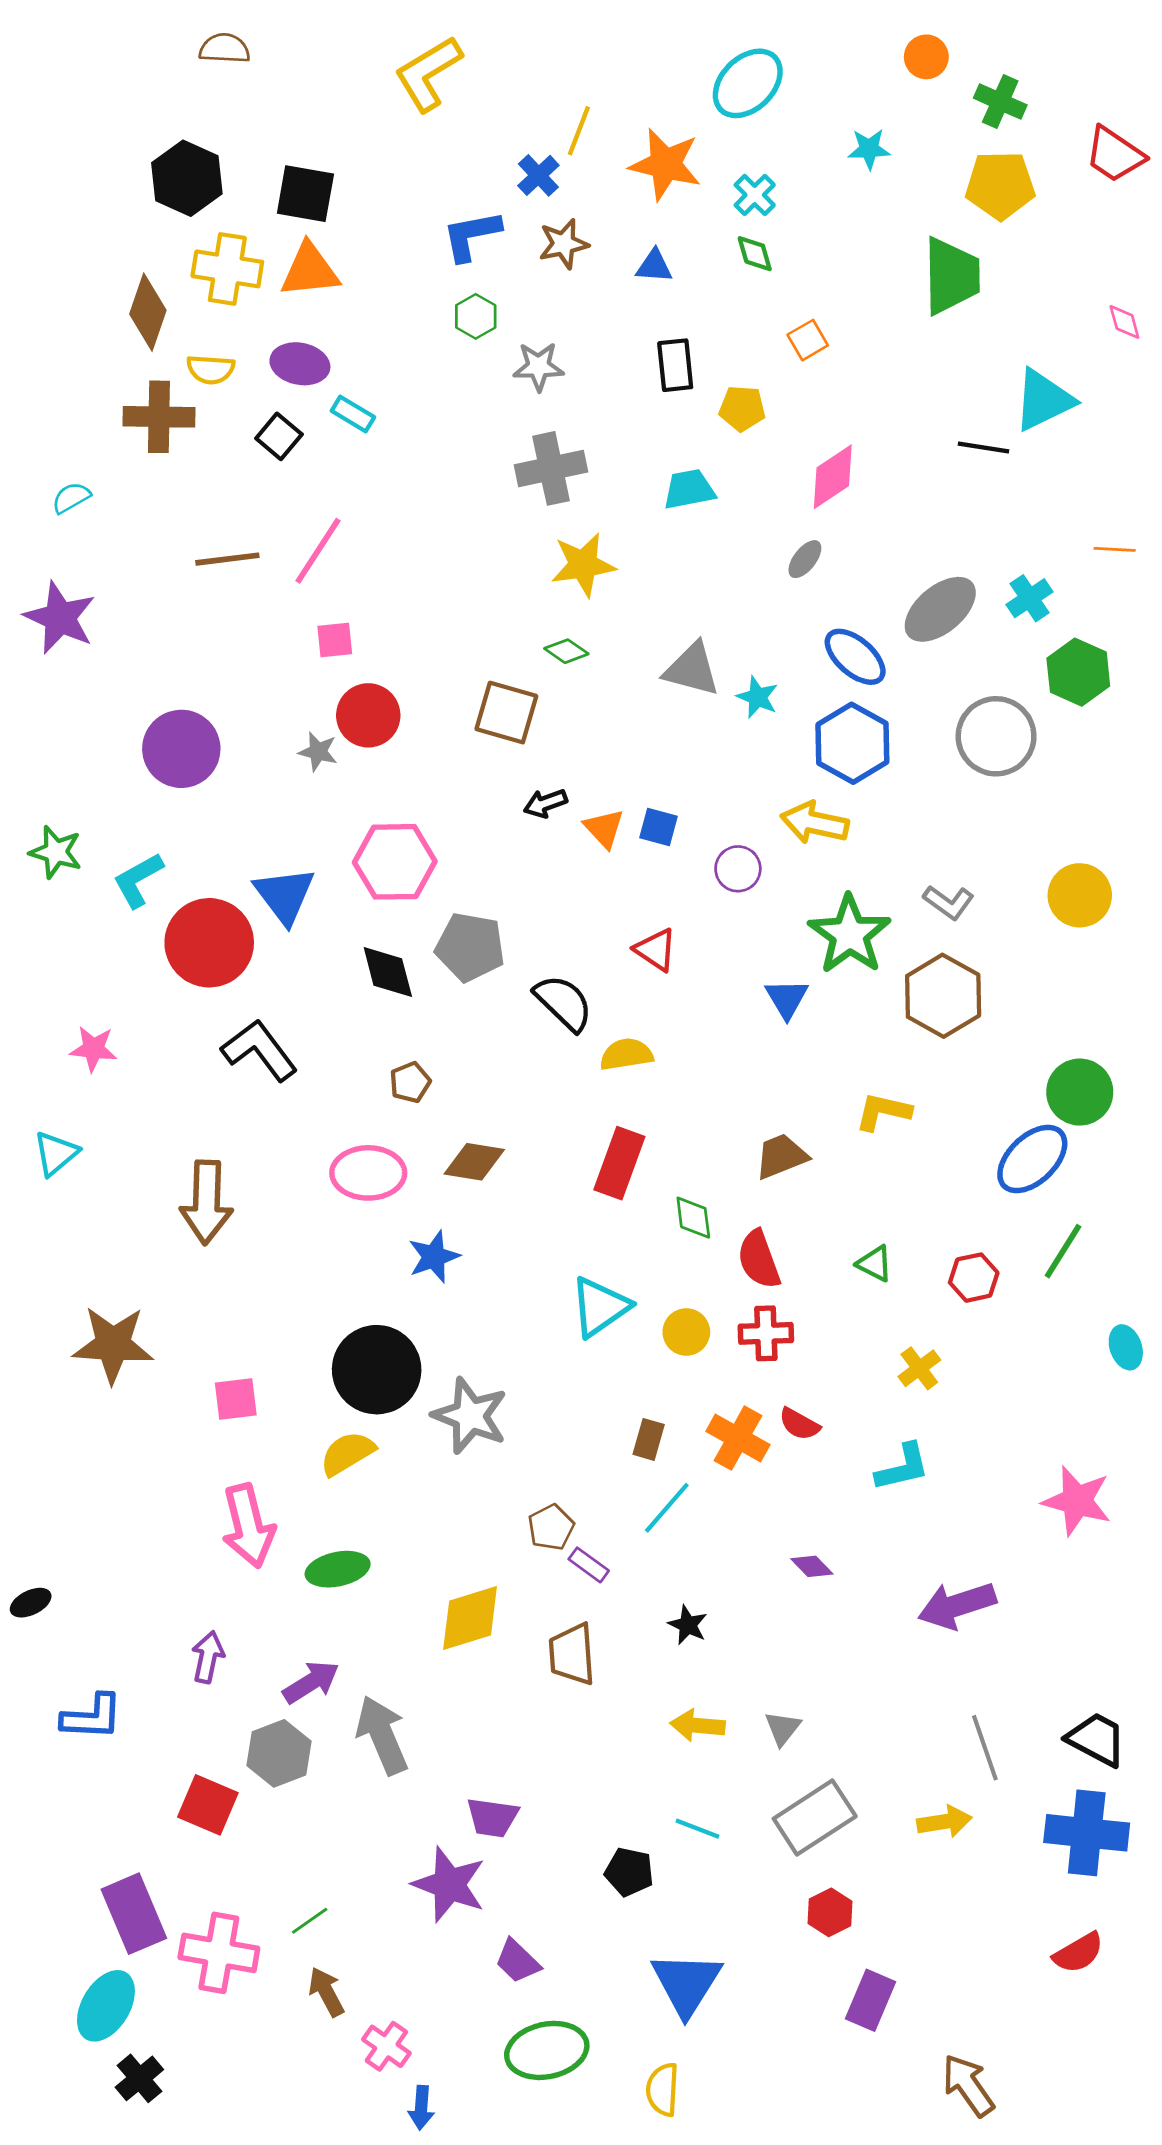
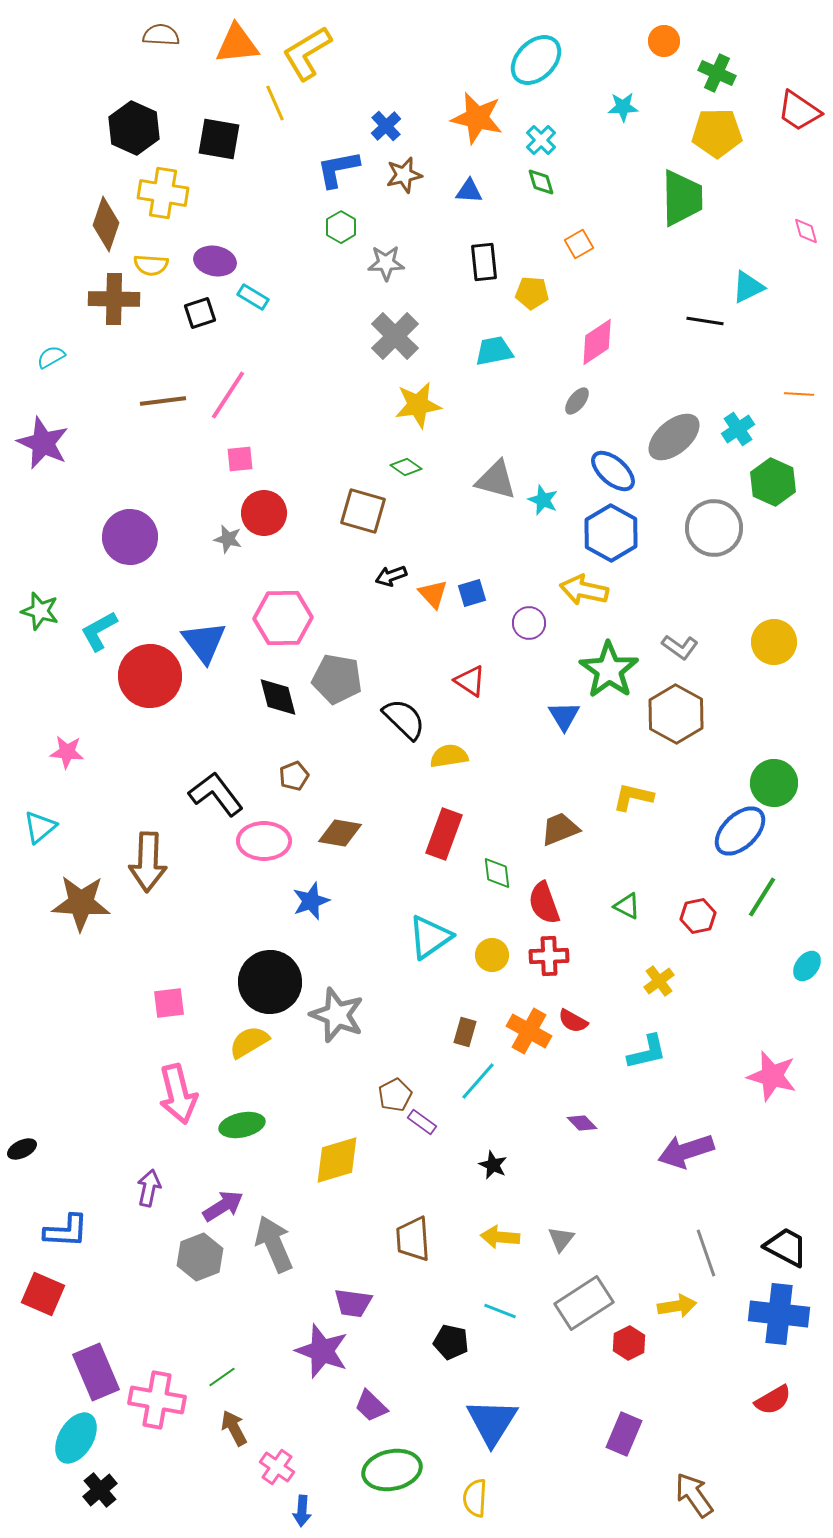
yellow line: (579, 131) -> (275, 103), moved, turned -45
orange triangle: (310, 270) -> (237, 44), moved
cyan triangle: (1043, 400) -> (748, 287), size x0.7
black square: (279, 436) -> (200, 313), turned 32
gray cross: (551, 468) -> (395, 336), turned -33
blue square: (658, 827) -> (472, 593), turned -32
black L-shape: (259, 1050) -> (216, 794), moved
brown star: (113, 1345) -> (81, 903), moved
cyan ellipse: (1126, 1347) -> (807, 966), turned 56
brown trapezoid: (572, 1654) -> (413, 1239), moved
red square: (208, 1805) -> (43, 1294), moved
red hexagon: (830, 1912) -> (629, 1343), moved

